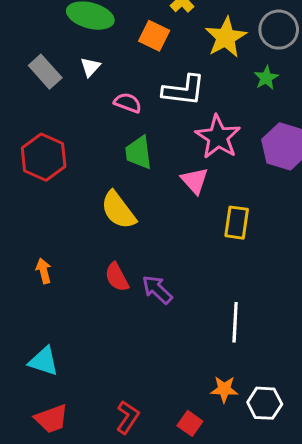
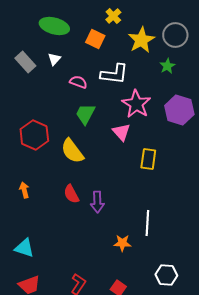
green trapezoid: (139, 153) -> (85, 114), turned 35
red hexagon: (44, 157) -> (34, 135), moved
purple arrow: (157, 290) -> (97, 202), turned -135
orange star: (224, 389) -> (122, 243), moved

